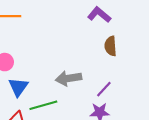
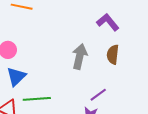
gray arrow: (69, 78) -> (80, 56), moved, turned 100

